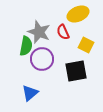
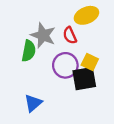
yellow square: (86, 45) -> (90, 62), moved
purple circle: (42, 59) -> (65, 65), moved

